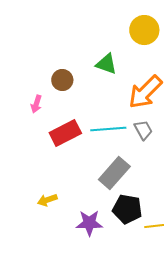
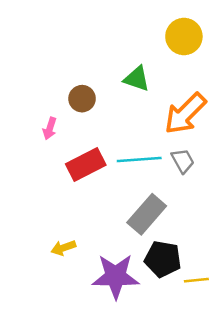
purple star: (89, 223) -> (116, 276), size x1.4

